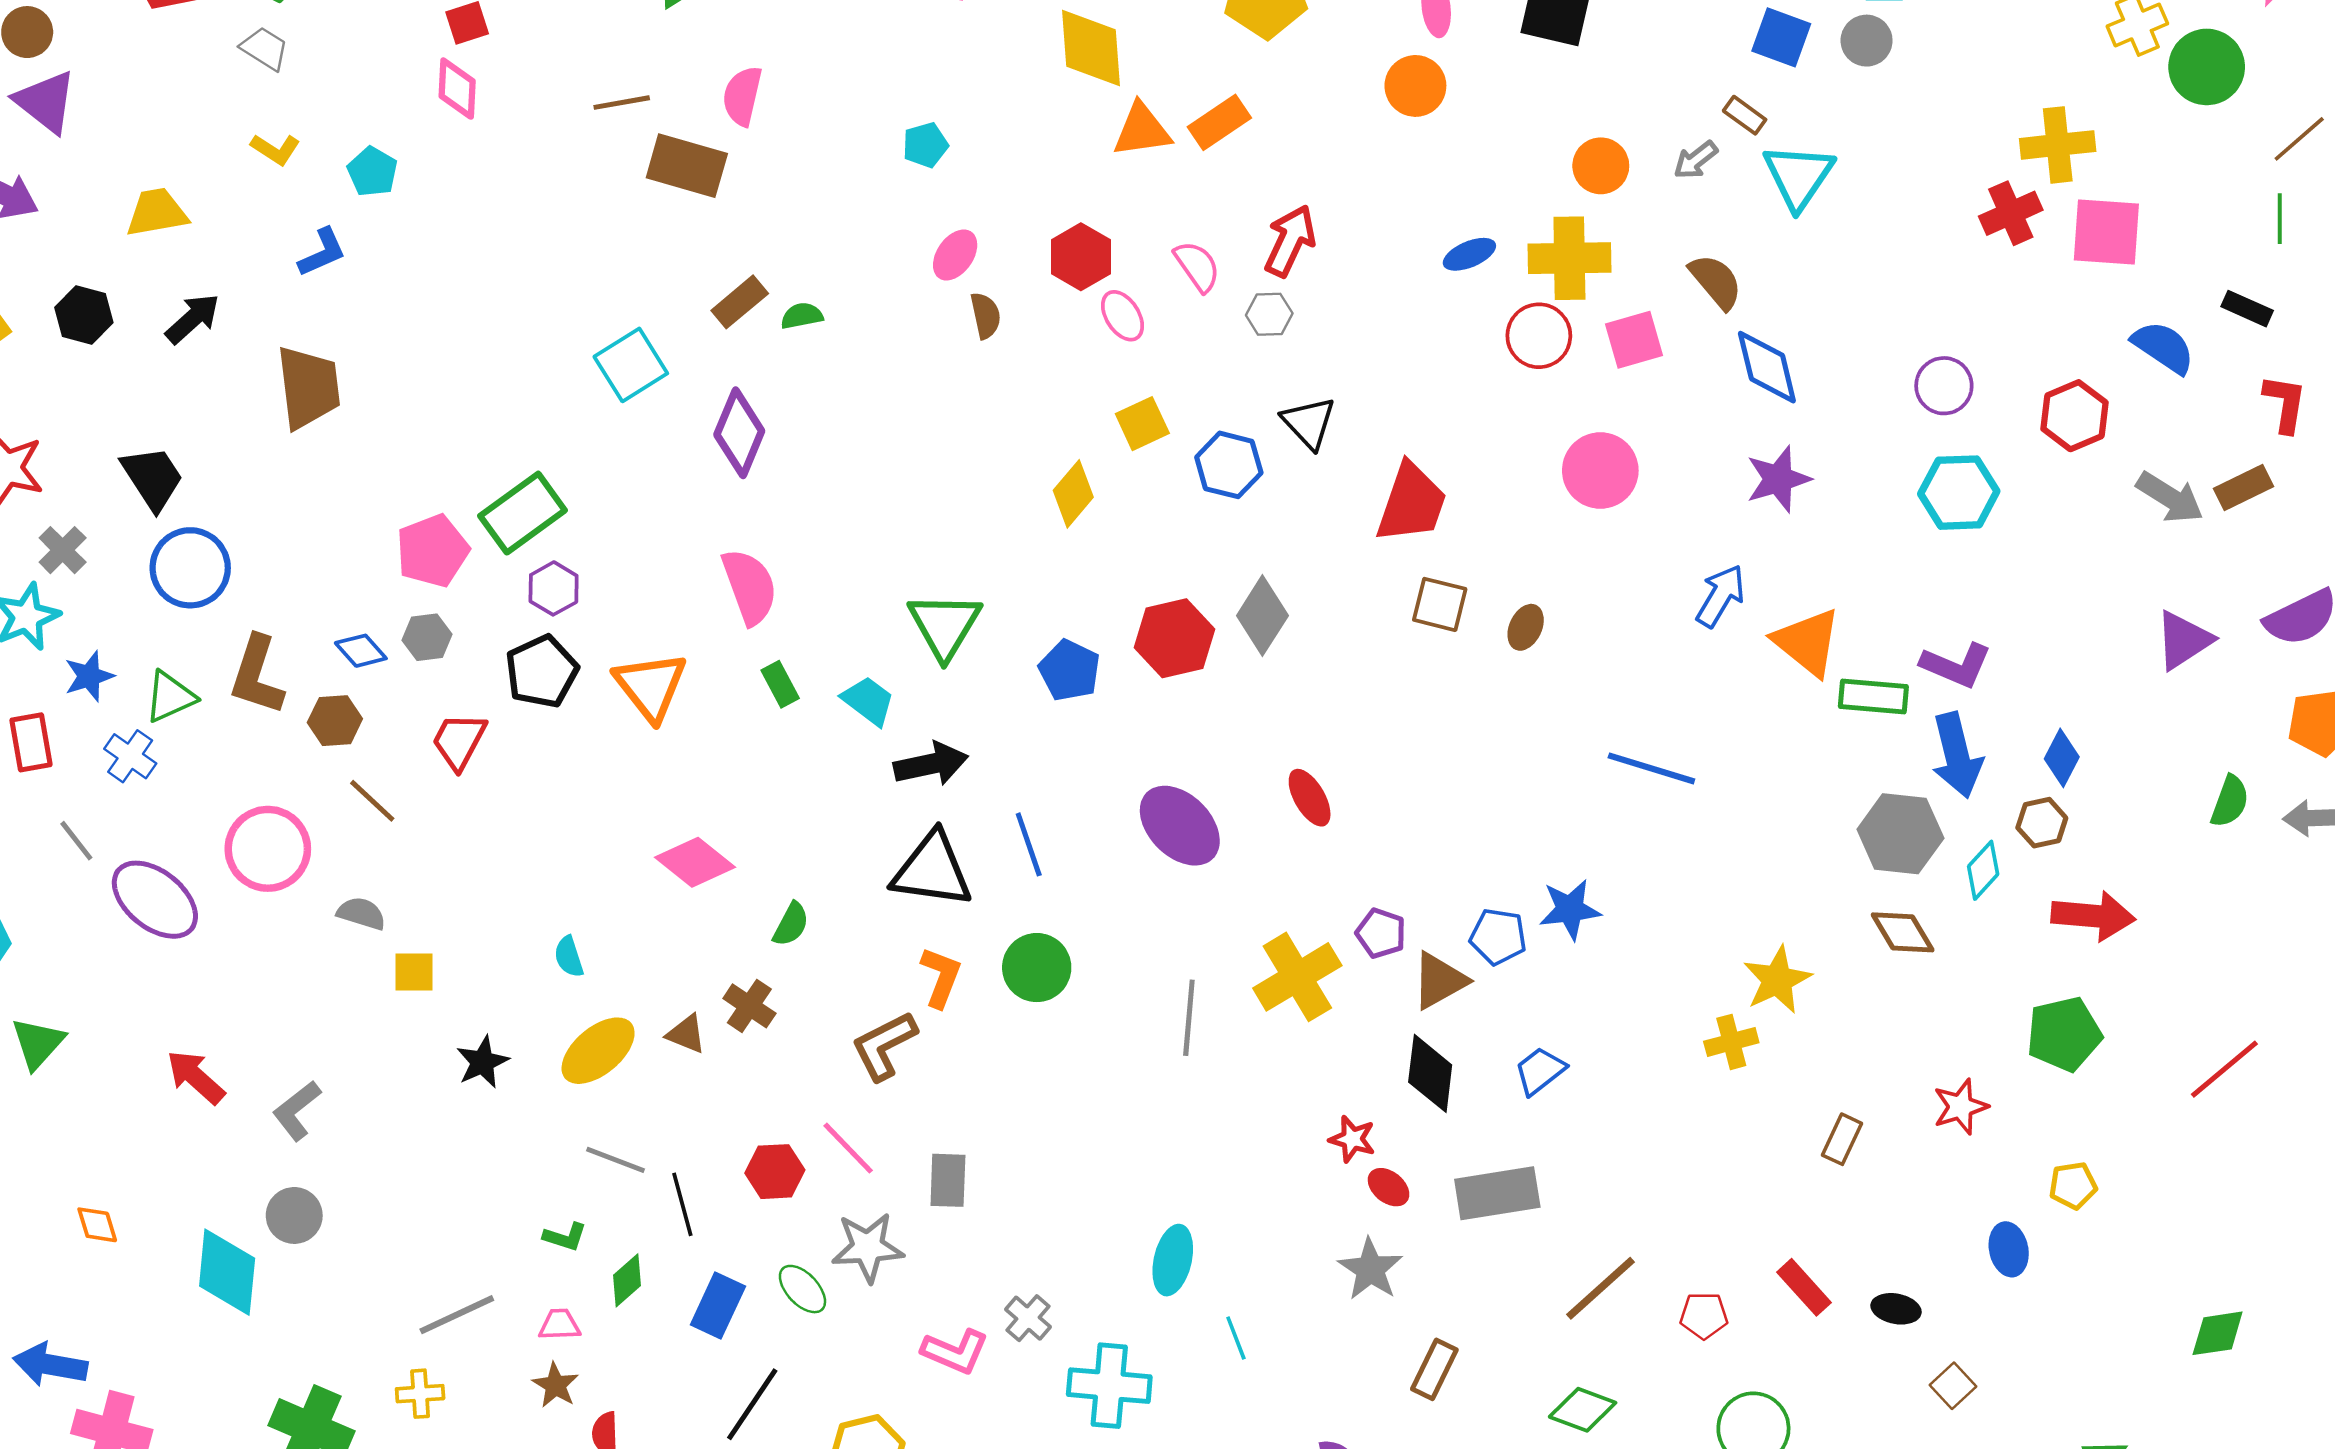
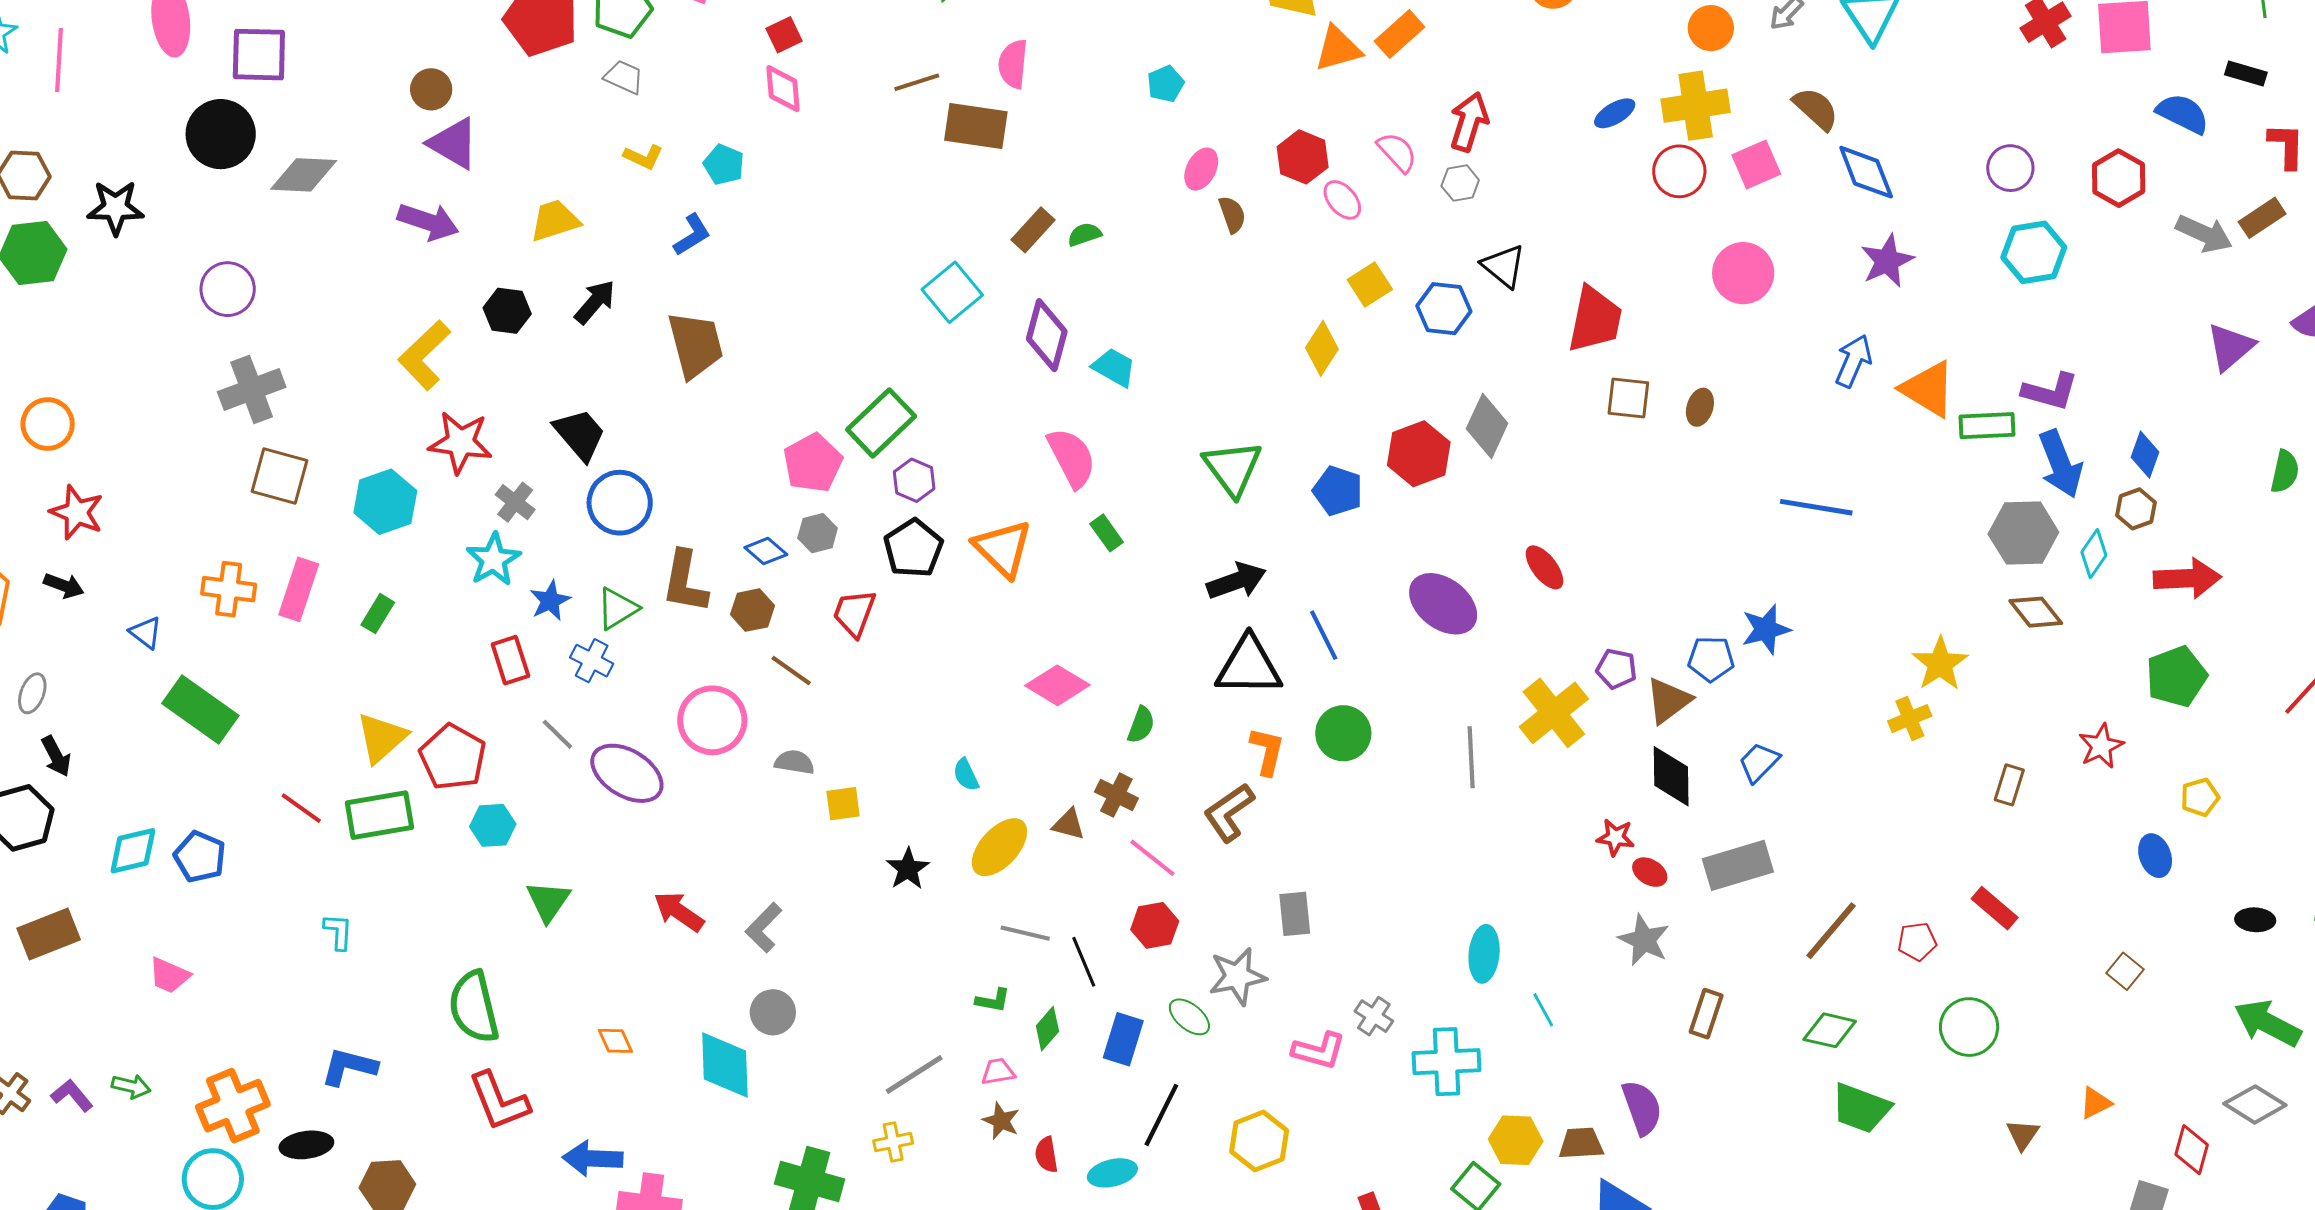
cyan trapezoid: (868, 701) -> (1114, 367), moved
pink line: (848, 1148) -> (1152, 858), moved
black ellipse: (1896, 1309) -> (2255, 920), moved

